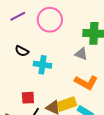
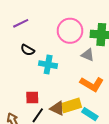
purple line: (18, 16) -> (21, 23), moved
pink circle: (50, 20) -> (70, 31), moved

